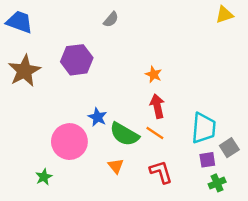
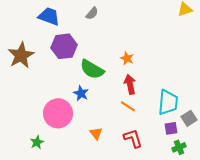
blue trapezoid: (19, 22) -> (49, 16), moved
green semicircle: (124, 134) -> (92, 69), moved

